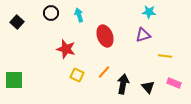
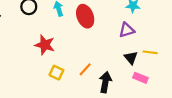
red ellipse: (105, 36) -> (85, 16), moved
pink rectangle: (174, 83) -> (140, 78), moved
black triangle: (148, 87) -> (131, 58), moved

